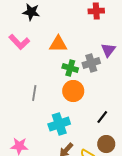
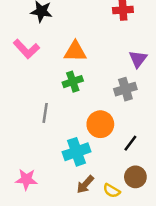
gray cross: (91, 63) -> (125, 89), moved
green cross: (70, 68) -> (73, 82), moved, turned -35
orange circle: (73, 91) -> (100, 124), moved

